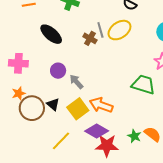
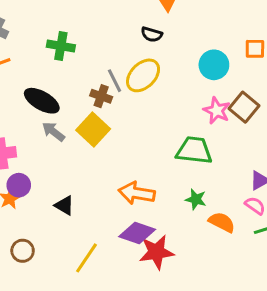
purple circle: (58, 71) -> (19, 185), moved
gray arrow: (76, 82) -> (53, 132), moved
brown circle: (32, 108) -> (23, 251), moved, size x0.6
yellow square: (78, 109) -> (93, 130), moved
green star: (134, 136) -> (196, 199), moved

